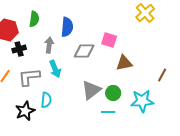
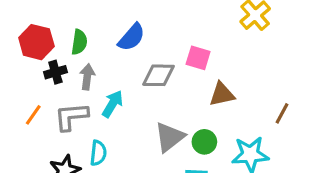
green semicircle: (34, 19) -> (79, 42), moved
blue semicircle: (67, 27) -> (132, 37), turned 36
gray arrow: (49, 45) -> (87, 77), moved
cyan arrow: (55, 69) -> (112, 104), turned -126

